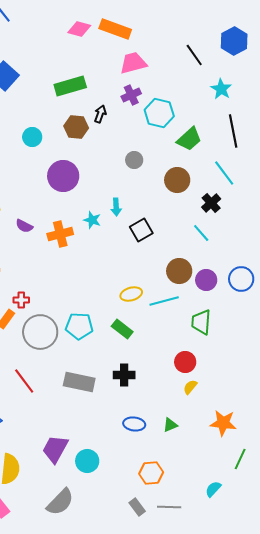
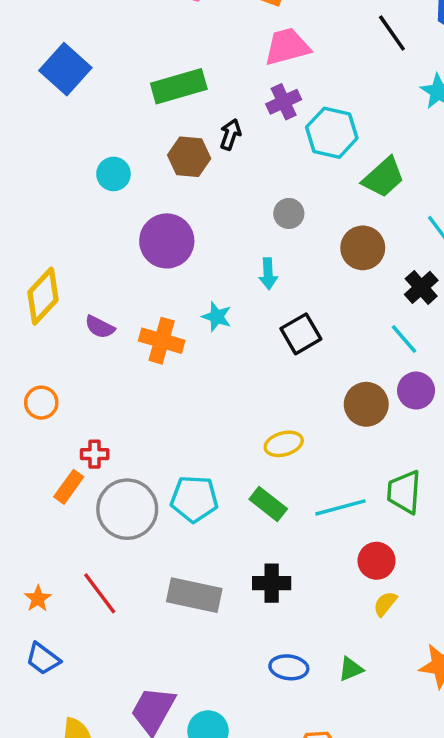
cyan arrow: (116, 207) -> (268, 274), moved
orange cross: (60, 234) -> (162, 341), turned 30
purple circle: (206, 280) -> (416, 391), moved
cyan line: (164, 301) -> (340, 507), moved

